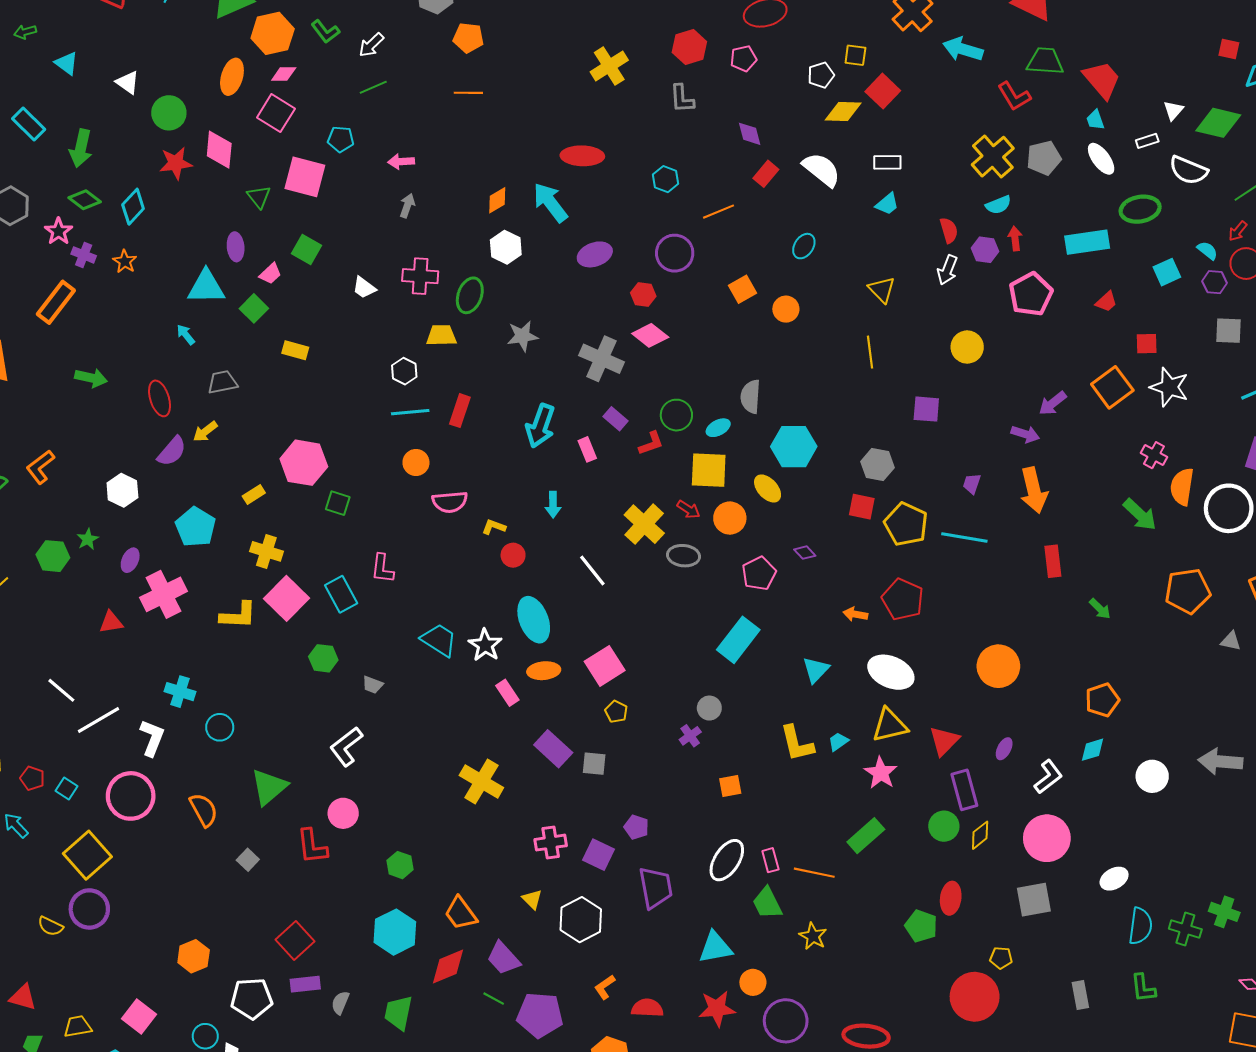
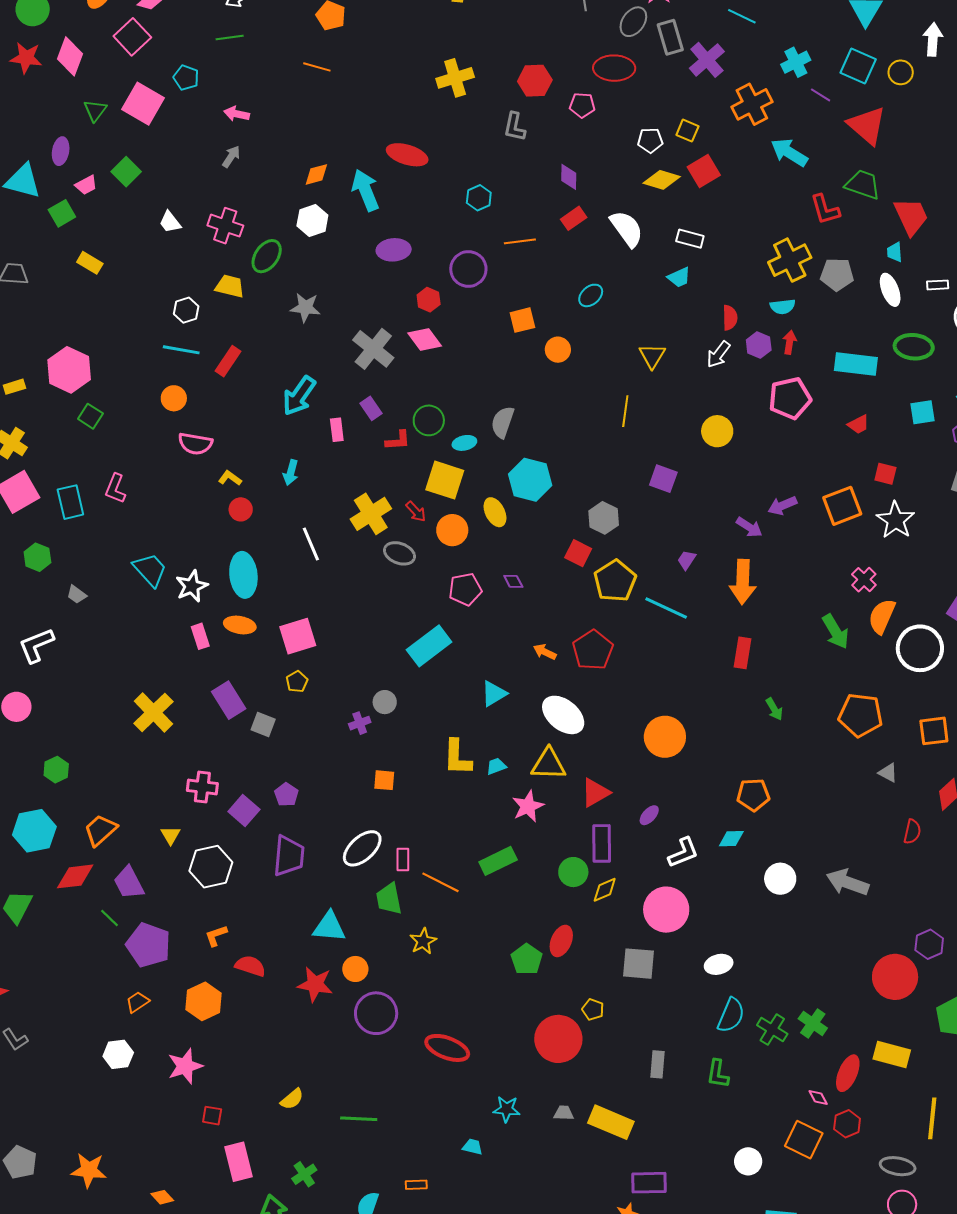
orange trapezoid: (461, 913) -> (100, 830), turned 69

